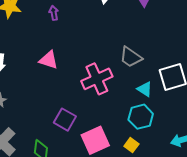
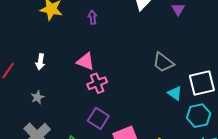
pink cross: (97, 79) -> (97, 83), moved, size x0.7
cyan hexagon: (141, 117) -> (199, 116), moved

